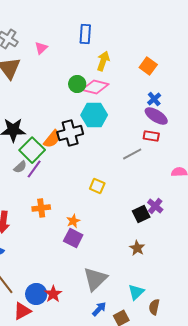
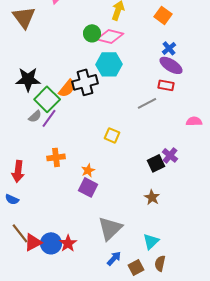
brown semicircle: (154, 307) -> (160, 263), moved
red triangle: (22, 311) -> (33, 242), moved

